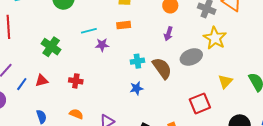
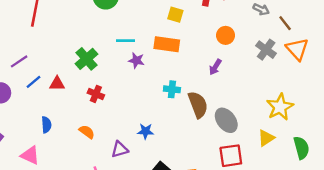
orange rectangle: (124, 25) -> (167, 44), size x1.5
yellow star: (215, 38) -> (280, 107), moved
green cross: (51, 47) -> (86, 59), moved
gray ellipse: (191, 57) -> (226, 120), moved, turned 60
blue star: (137, 88) -> (145, 131), moved

